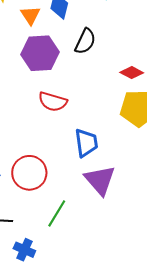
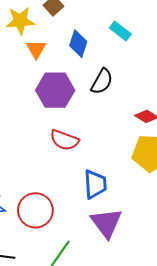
orange triangle: (30, 15) -> (36, 49), moved

